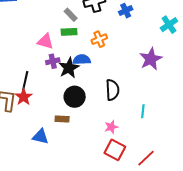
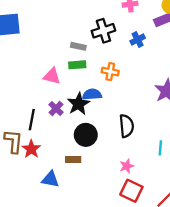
gray rectangle: (71, 15) -> (78, 46), turned -32
orange cross: (99, 39) -> (110, 72), turned 35
purple cross: (53, 61) -> (56, 108), moved, turned -32
red star: (24, 97) -> (31, 149), moved

